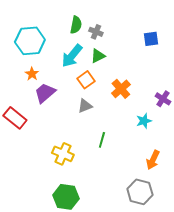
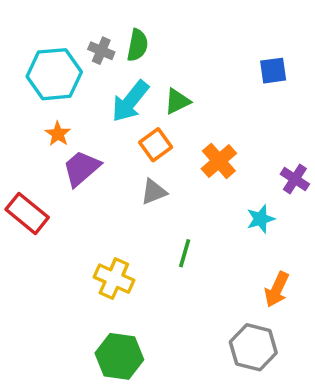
gray cross: (96, 32) -> (101, 51), moved

